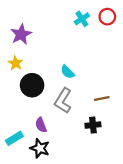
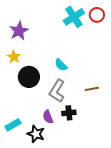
cyan cross: (82, 19) -> (74, 17), size x1.5
purple semicircle: (41, 125) -> (48, 117), moved
black cross: (93, 125) -> (69, 113), moved

